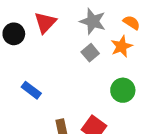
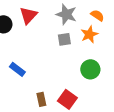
gray square: (90, 53) -> (64, 39), turned 32

